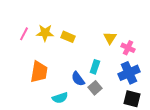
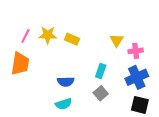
pink cross: (128, 48) -> (136, 51), turned -32
orange trapezoid: (39, 72) -> (20, 64), moved
blue semicircle: (78, 79) -> (66, 82), moved, turned -56

